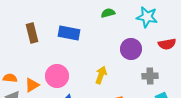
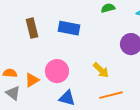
yellow arrow: (101, 75) -> (101, 70), turned 114

